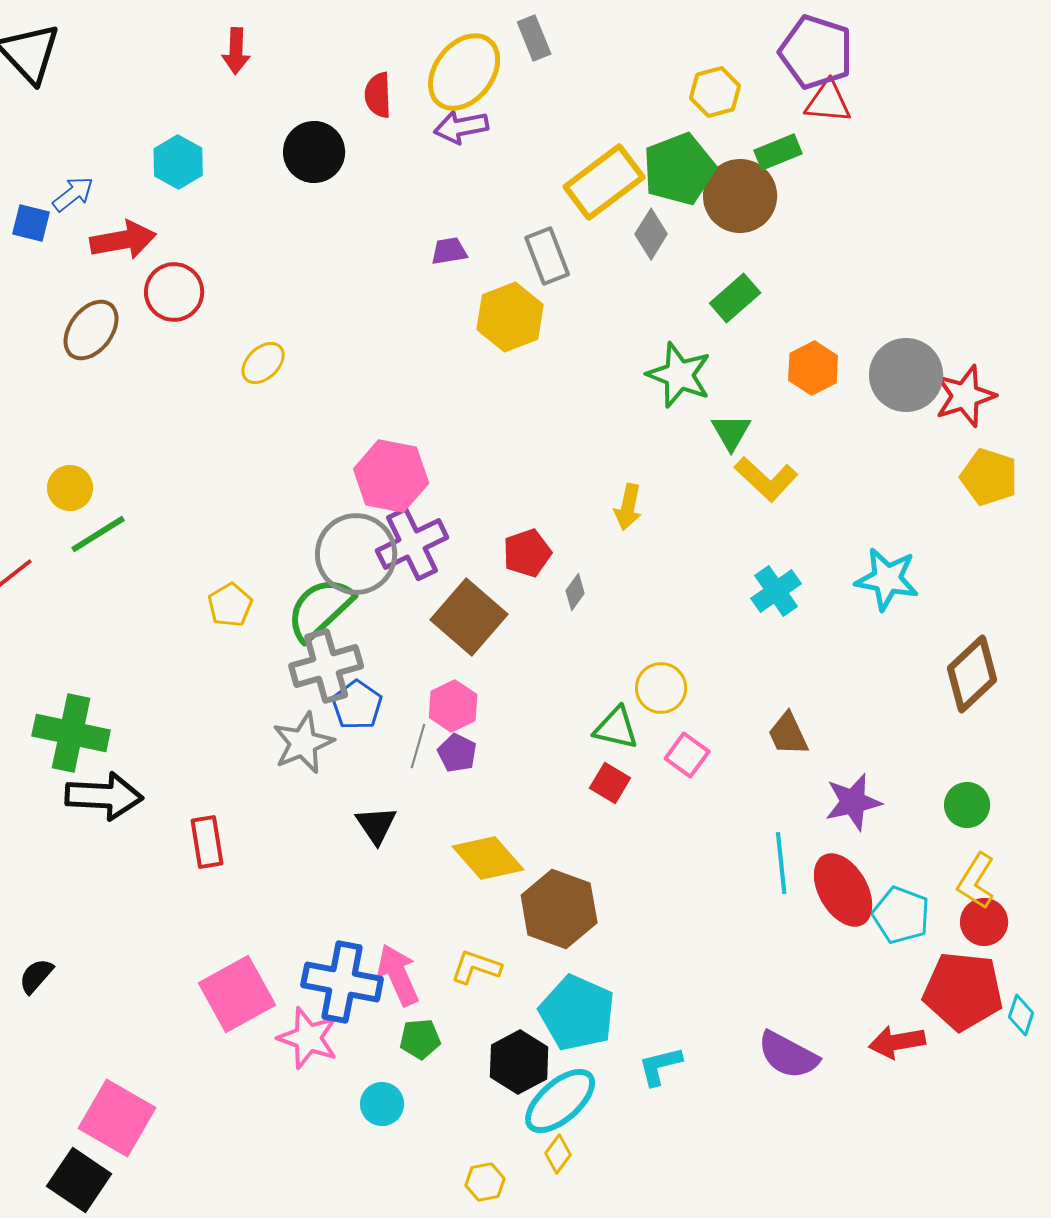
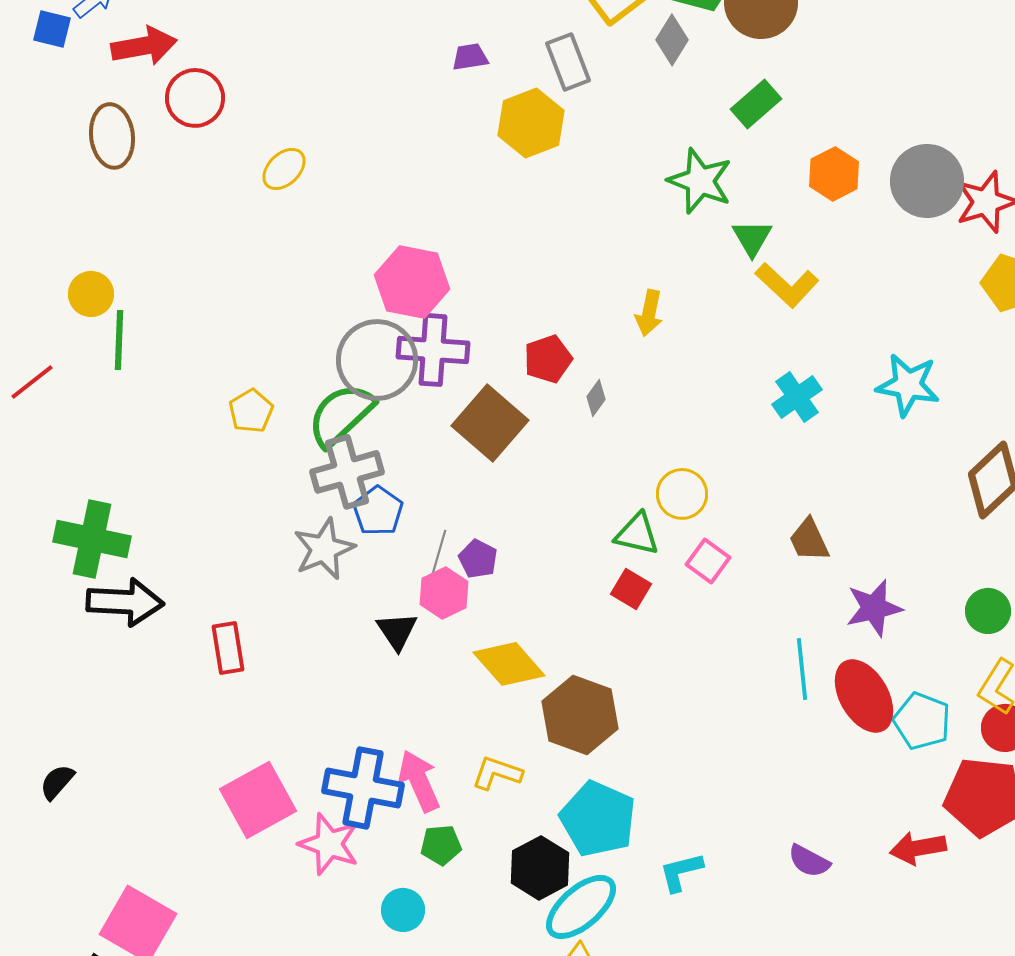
brown ellipse: (91, 330) -> (112, 136), turned -44
green line: (98, 534) -> (119, 340), turned -56
purple cross: (412, 544) -> (433, 350), turned 30
pink hexagon: (453, 706) -> (444, 593), moved
purple semicircle: (788, 1055) -> (809, 861), size x0.7

